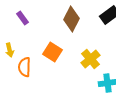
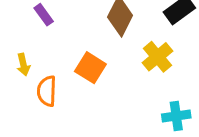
yellow cross: (91, 59) -> (157, 57), moved

